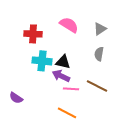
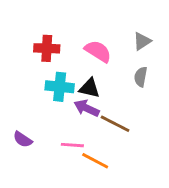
pink semicircle: (69, 25) -> (98, 51), moved
brown line: (97, 86) -> (115, 124), moved
pink line: (71, 89) -> (72, 145), moved

